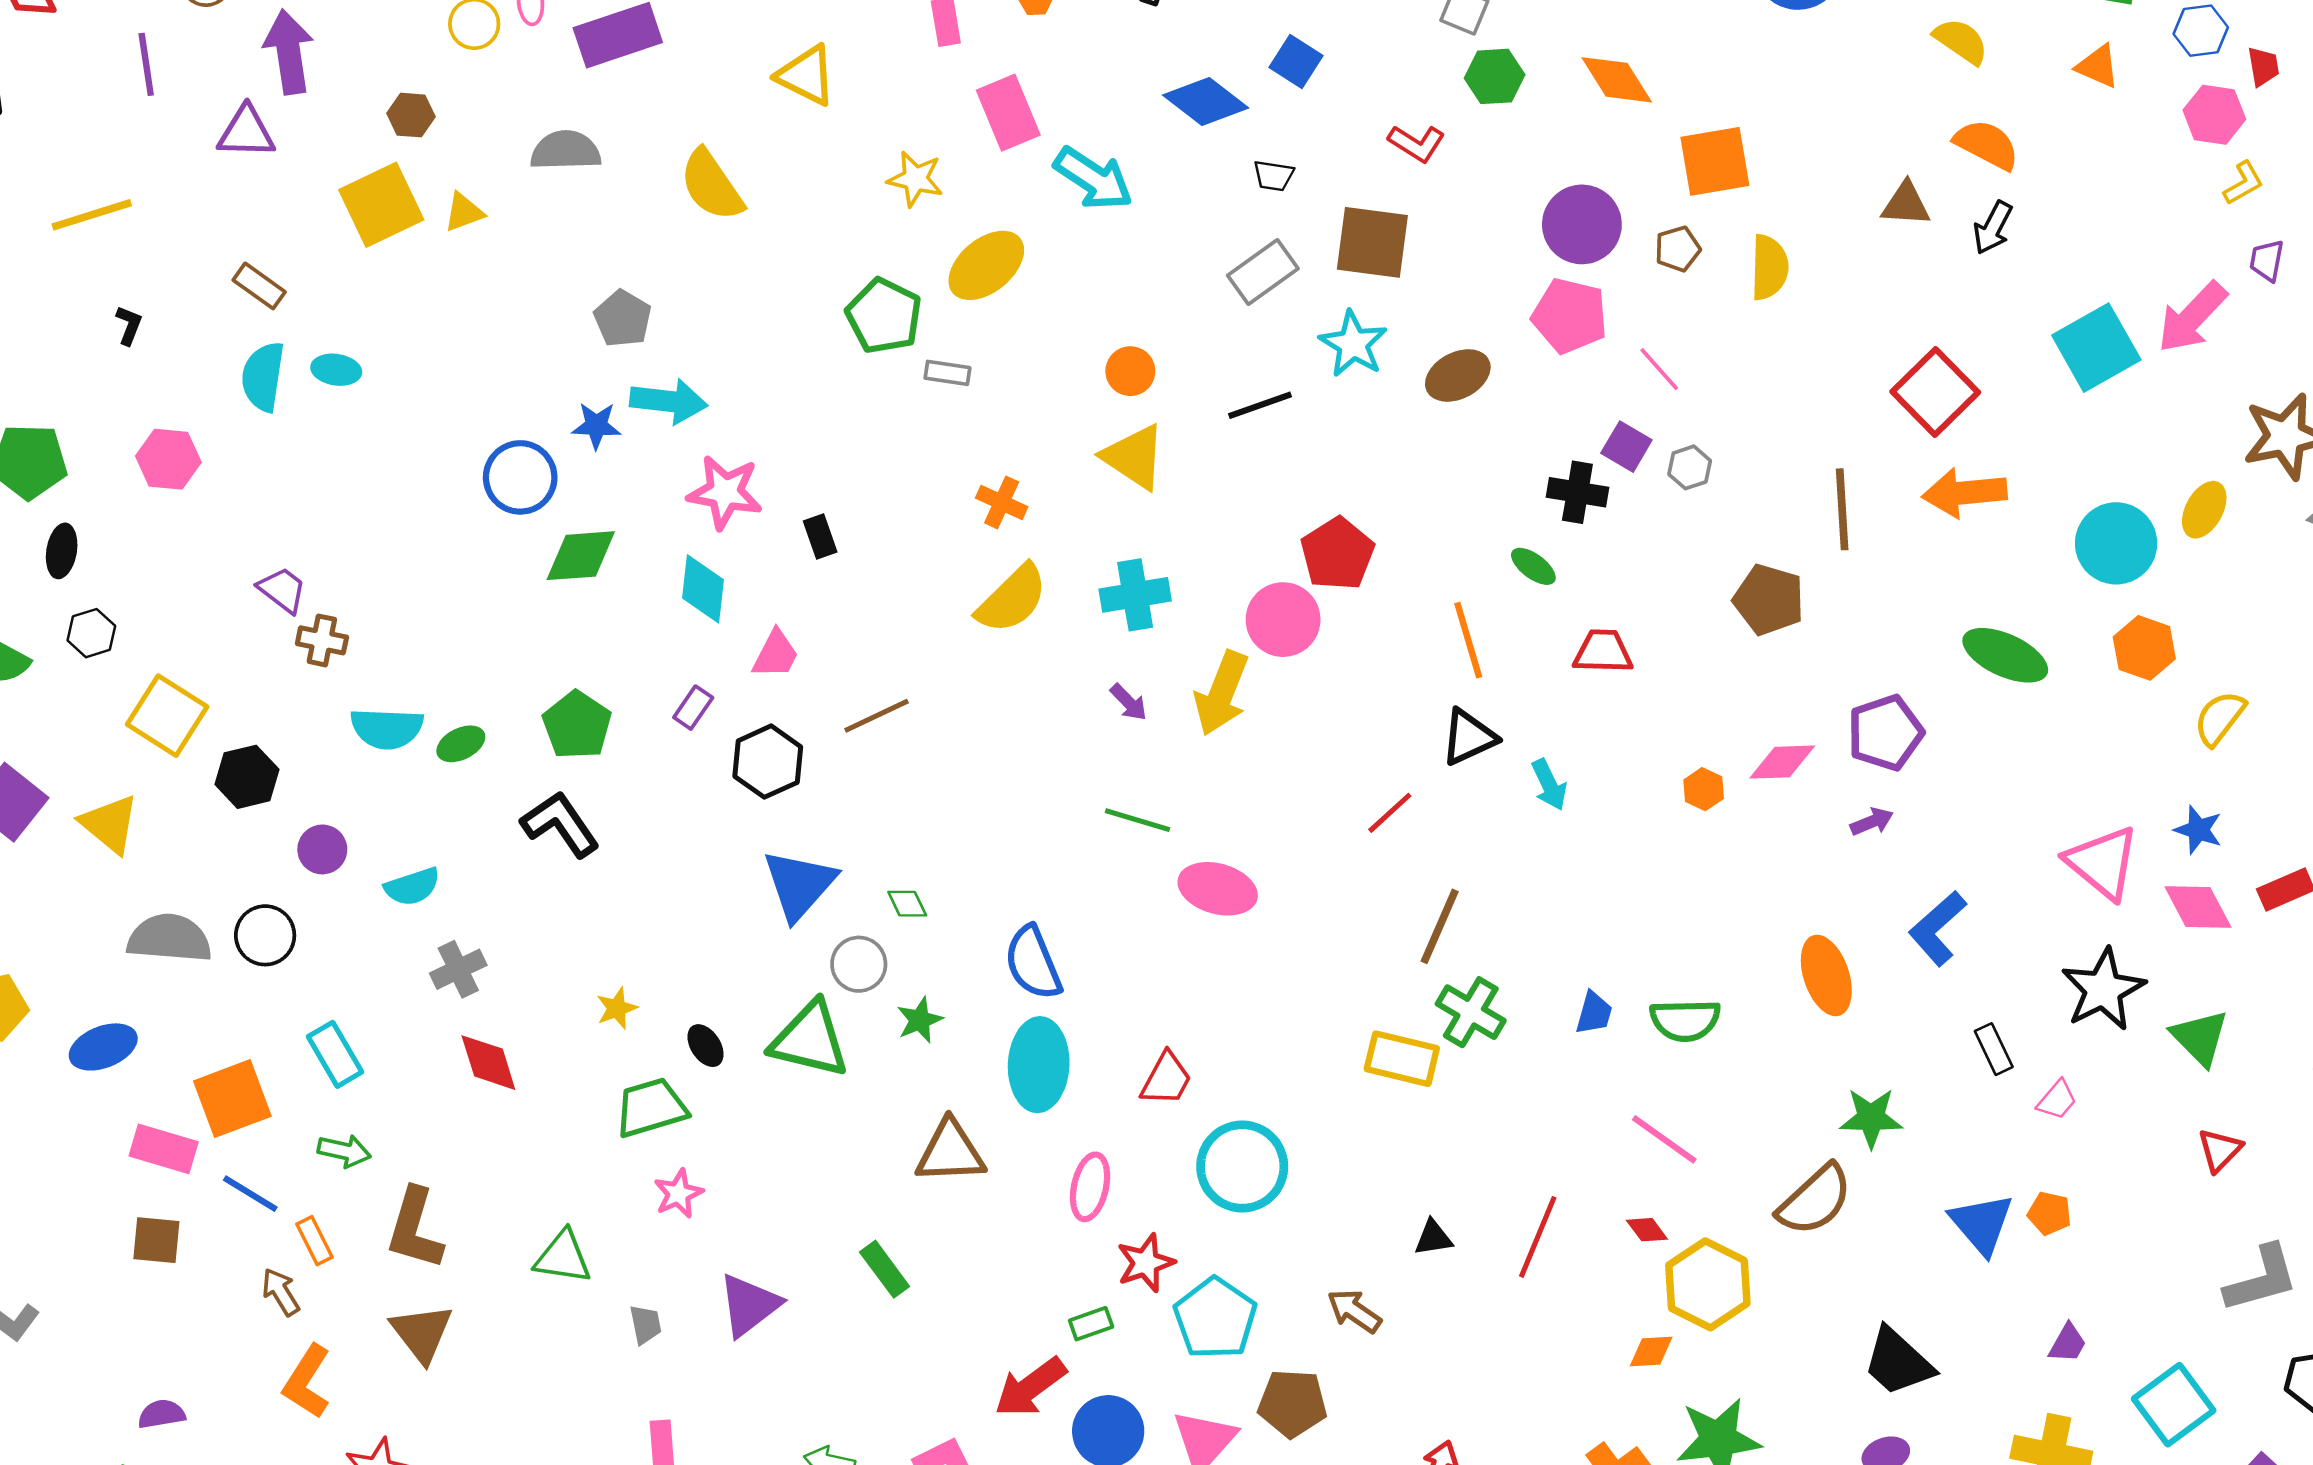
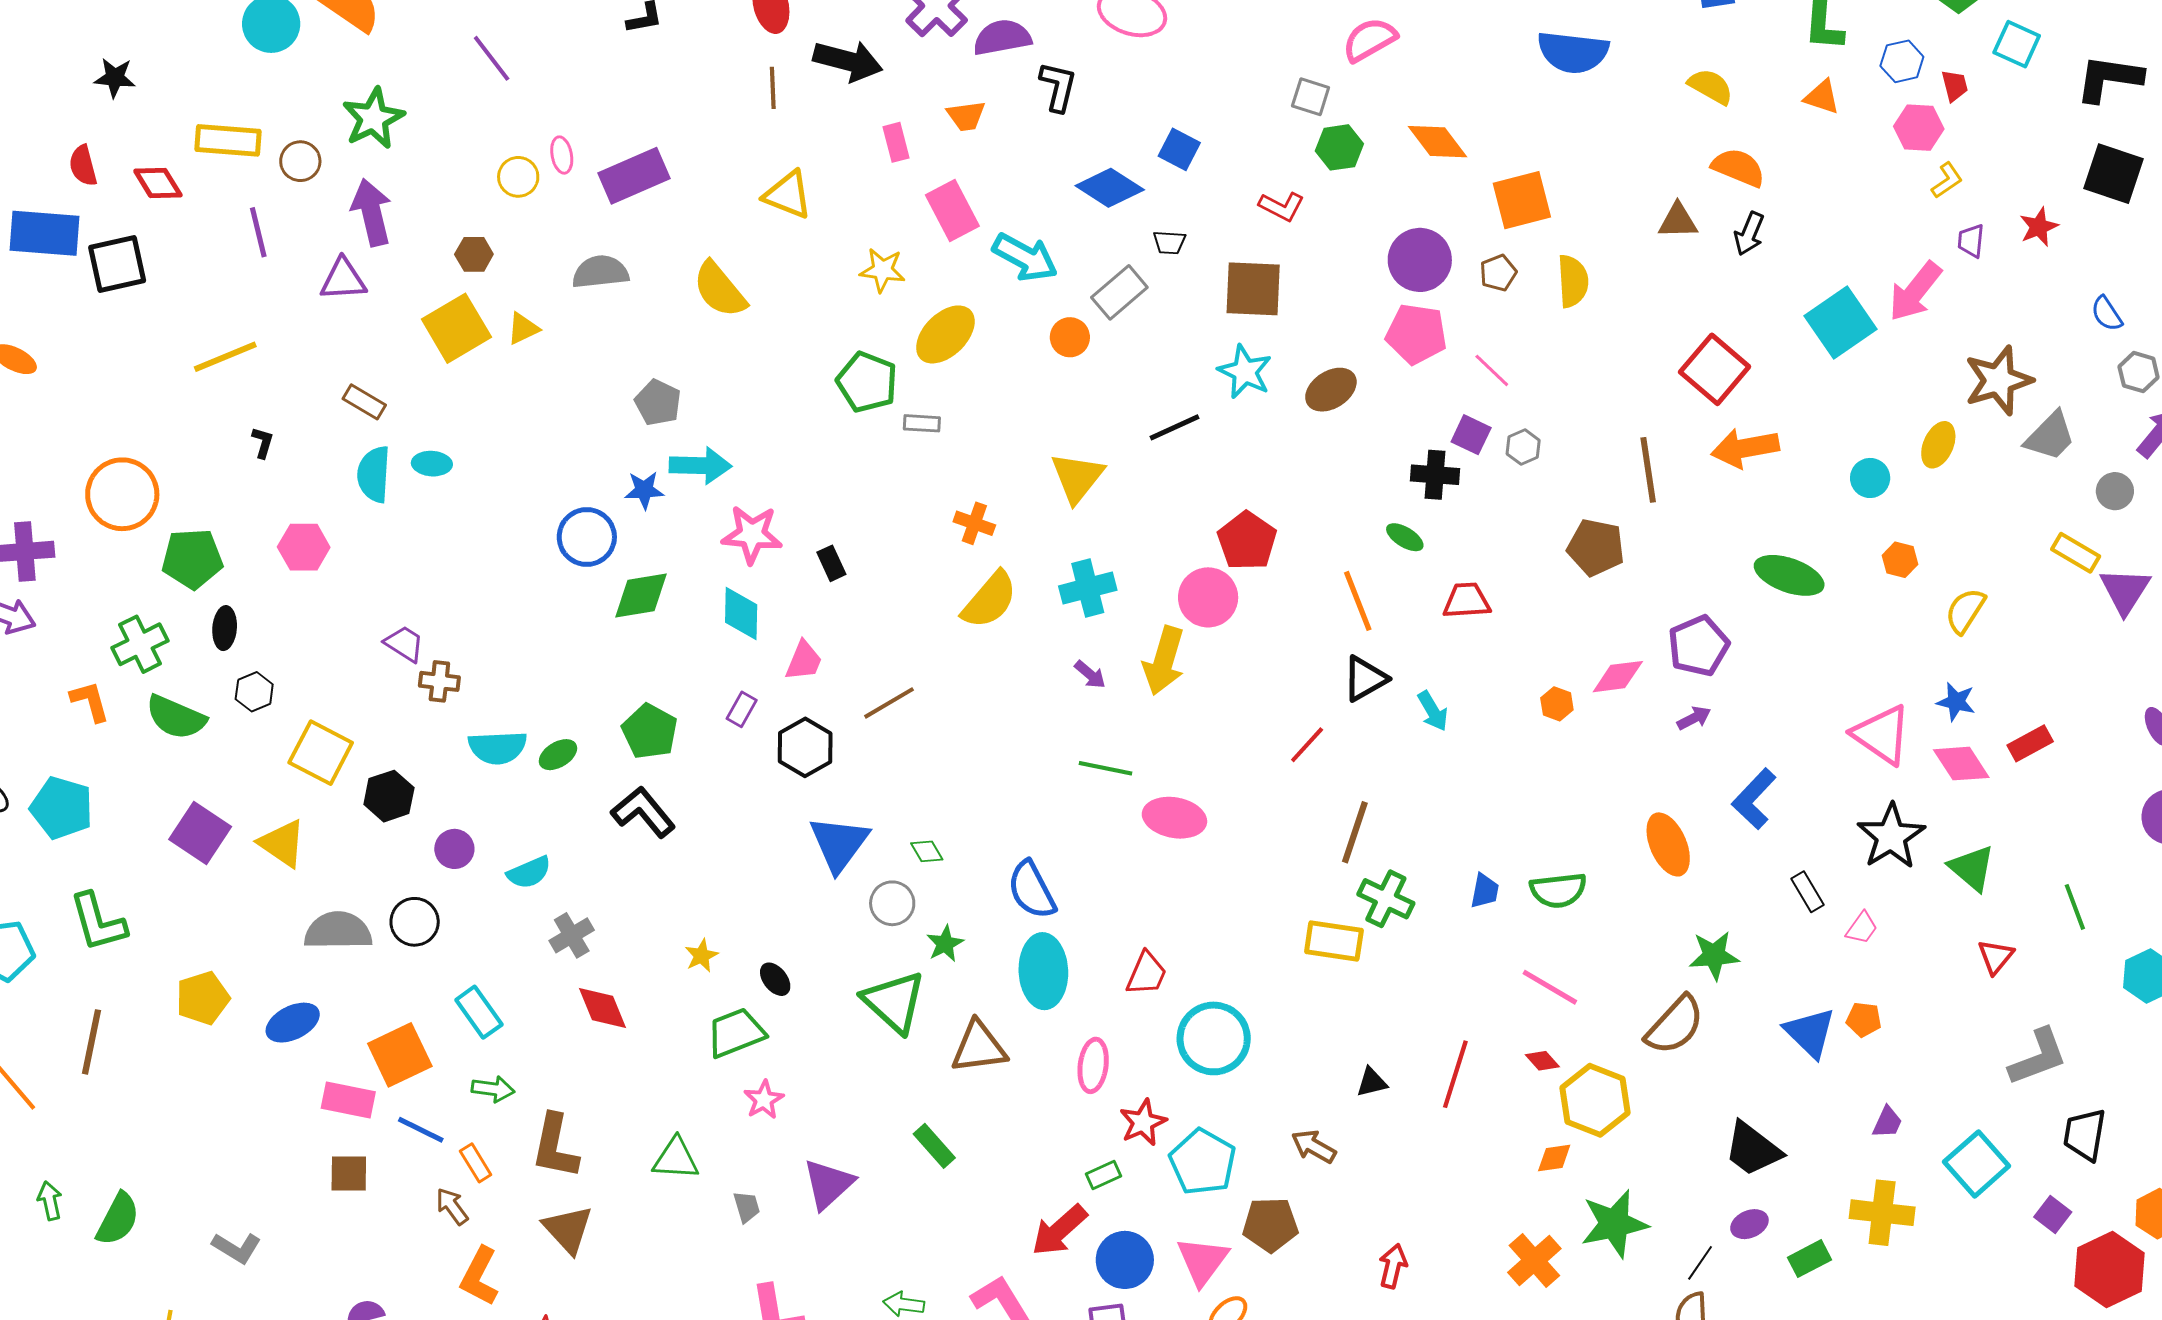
gray rectangle: (1263, 272) -> (1119, 292), moved
orange circle: (1130, 371) -> (1070, 337), moved
yellow triangle: (1134, 457) -> (1077, 477), turned 40
cyan circle: (2116, 543) -> (1870, 478), size x0.6
orange hexagon: (2144, 648) -> (1900, 560), size x0.7
green triangle: (810, 1040) -> (894, 1002), moved, turned 34

